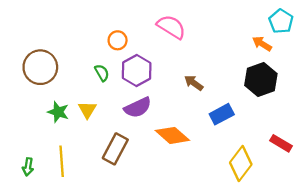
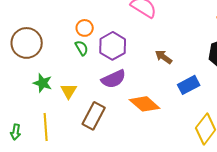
orange circle: (118, 40) -> (85, 28), moved
yellow triangle: (87, 110) -> (69, 91), moved

